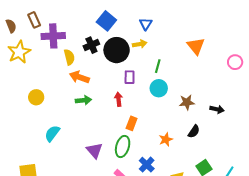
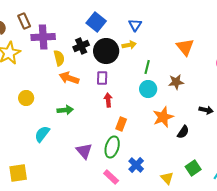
purple rectangle: (130, 77) -> (102, 78), moved
green arrow: (83, 100) -> (65, 110), moved
brown star: (187, 102) -> (176, 82), moved
orange star: (166, 139) -> (163, 117), moved, size x1.5

